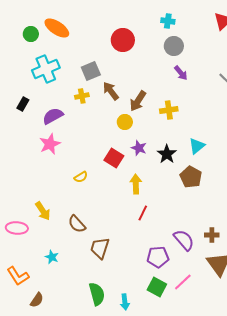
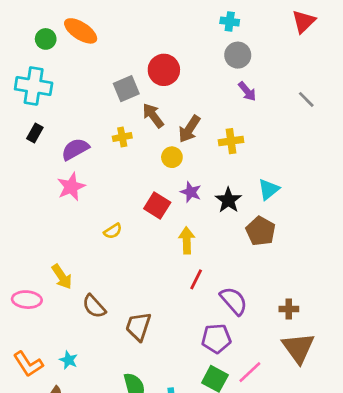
red circle: (123, 40) -> (164, 70), moved
cyan cross: (46, 69) -> (34, 86), moved, turned 32
yellow cross: (82, 96) -> (122, 137), moved
brown semicircle: (77, 224) -> (94, 306), moved
purple semicircle: (184, 240) -> (234, 301), moved
cyan star: (52, 257) -> (69, 360), moved

